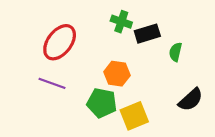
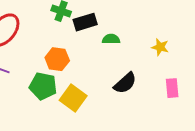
green semicircle: (175, 52) -> (111, 39), turned 78
yellow square: (134, 116) -> (73, 98), turned -32

